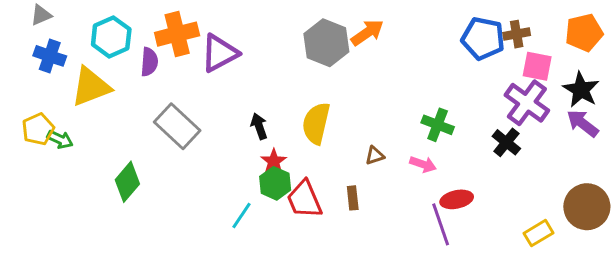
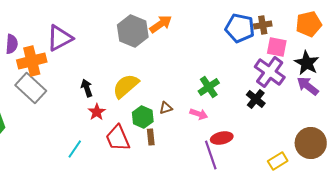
orange cross: (177, 34) -> (32, 61), moved
yellow semicircle: (316, 123) -> (126, 86), turned 36
green cross: (438, 125) -> (209, 87), turned 35
green hexagon: (275, 183) -> (143, 117), moved

